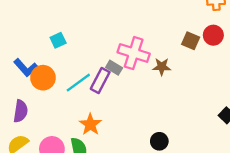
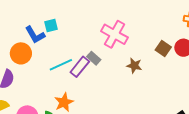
pink cross: (134, 53) -> (114, 34), moved
blue L-shape: (26, 68) -> (35, 35), moved
orange circle: (43, 78) -> (21, 53), moved

